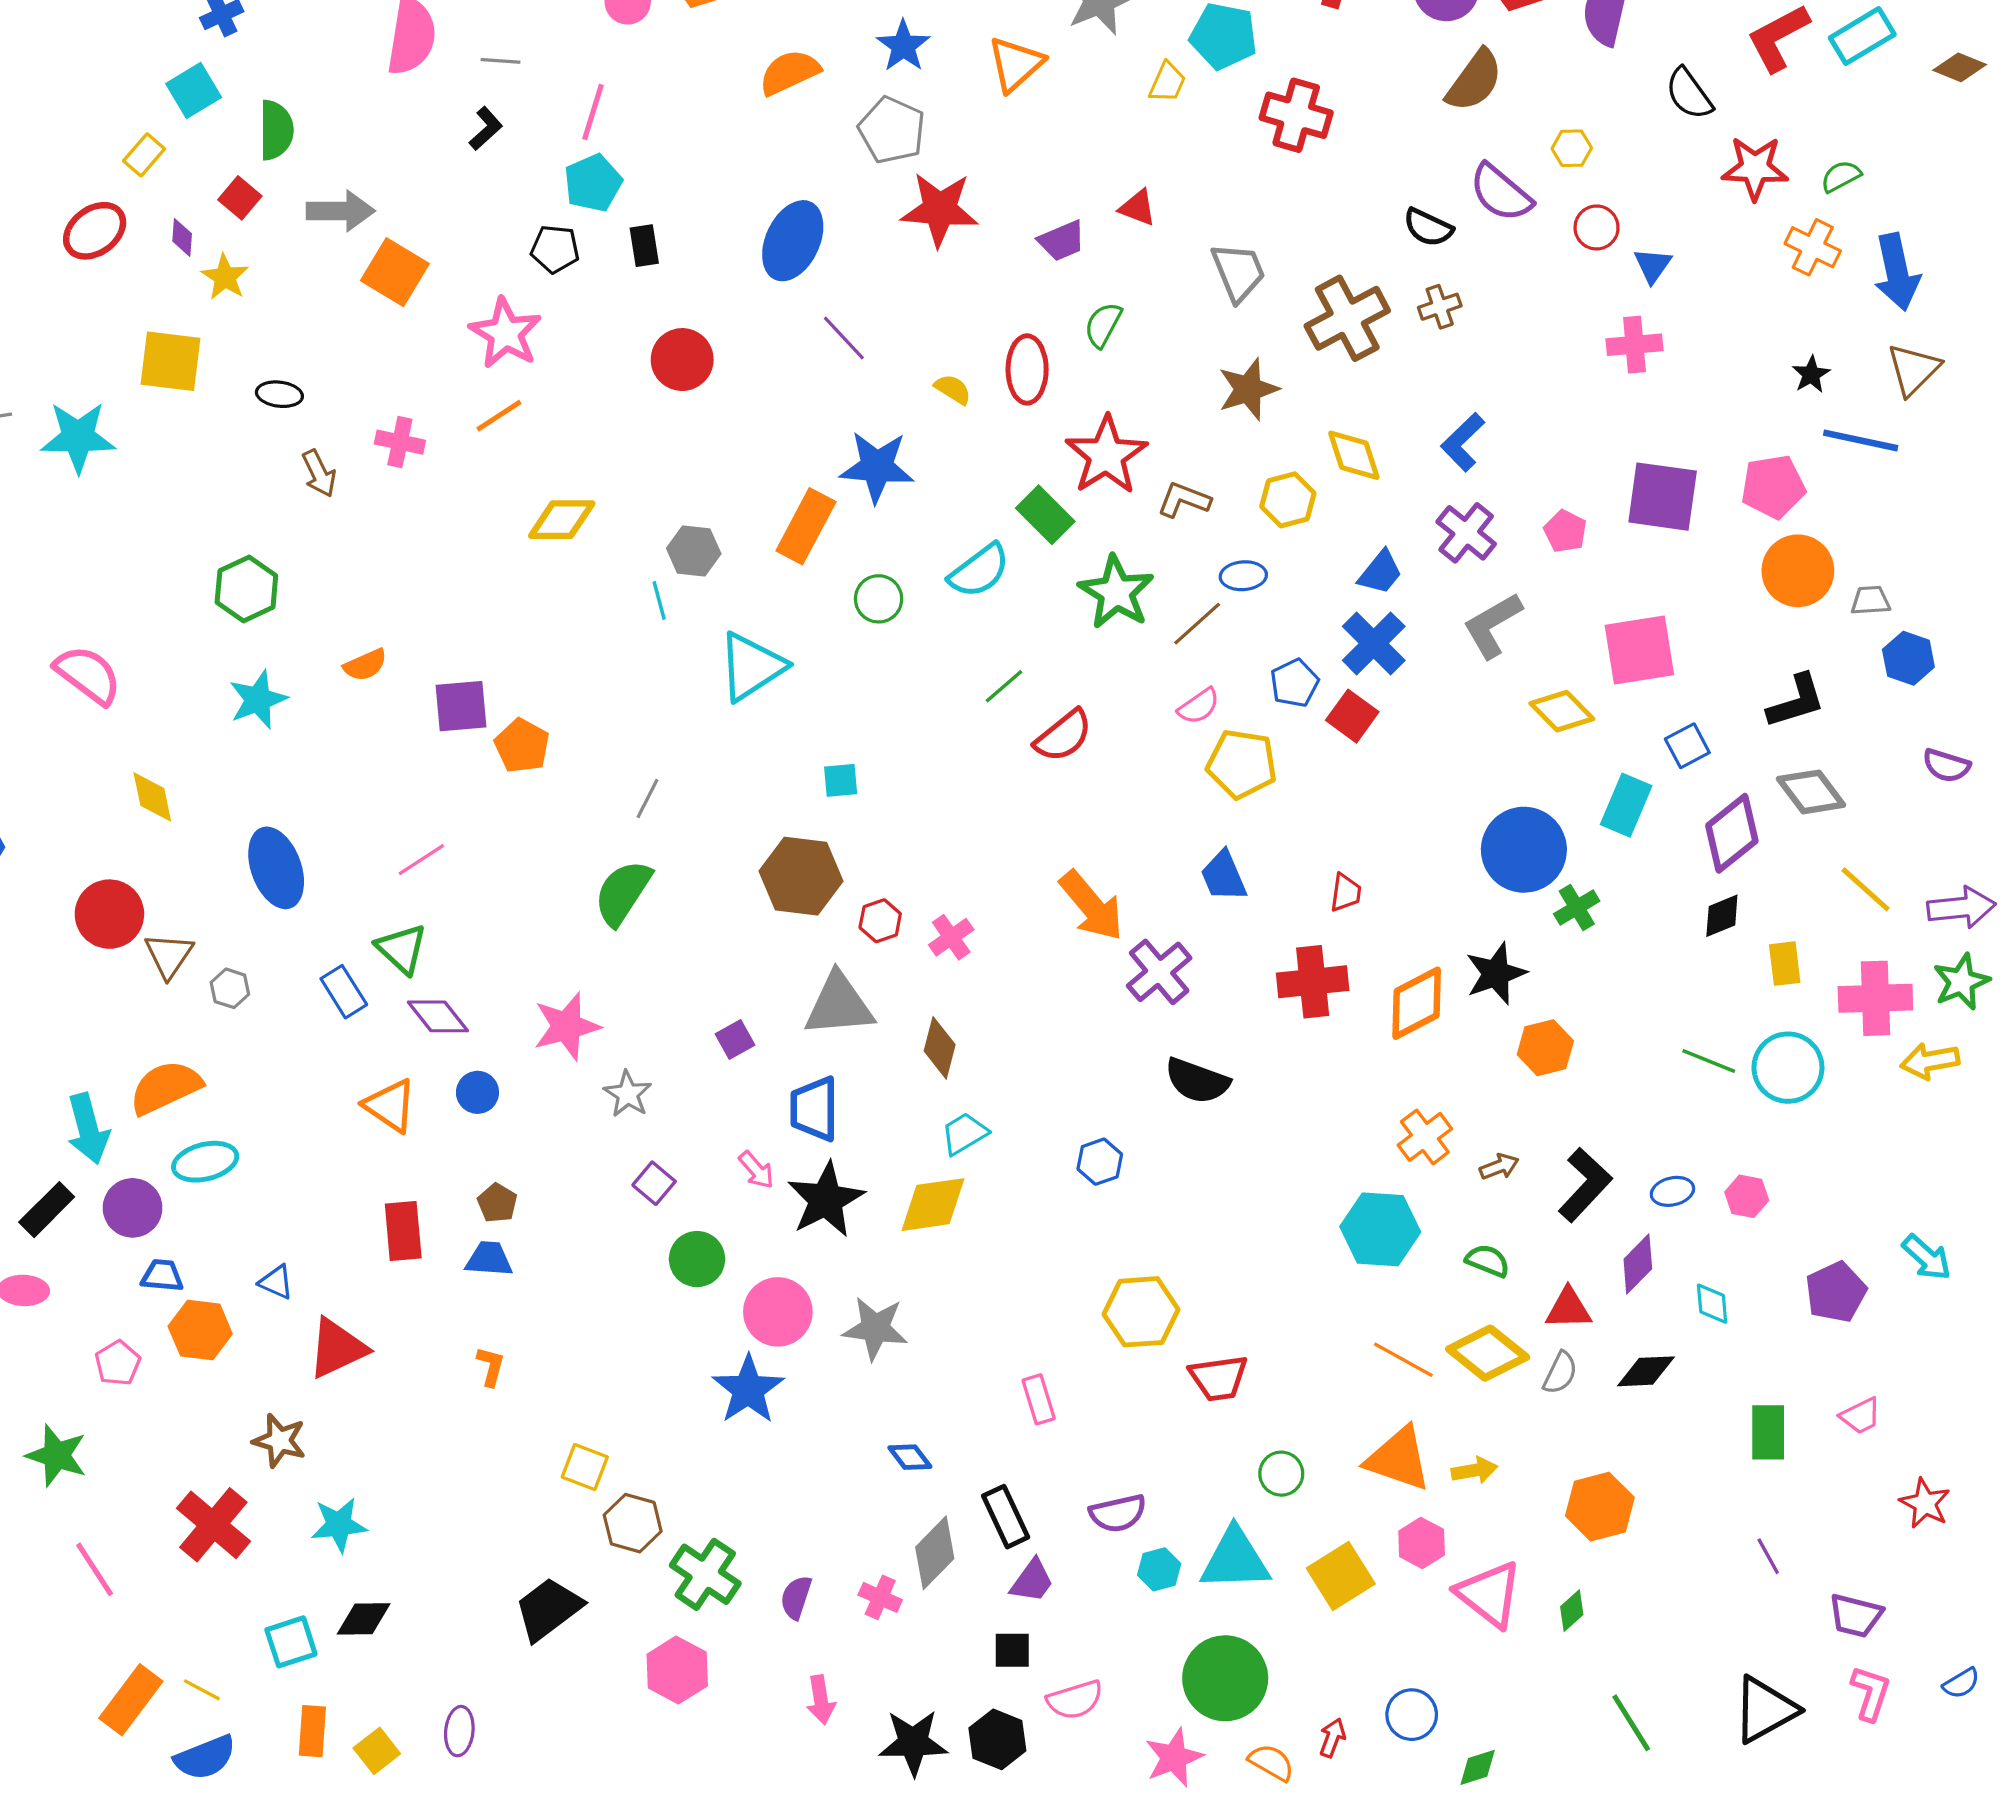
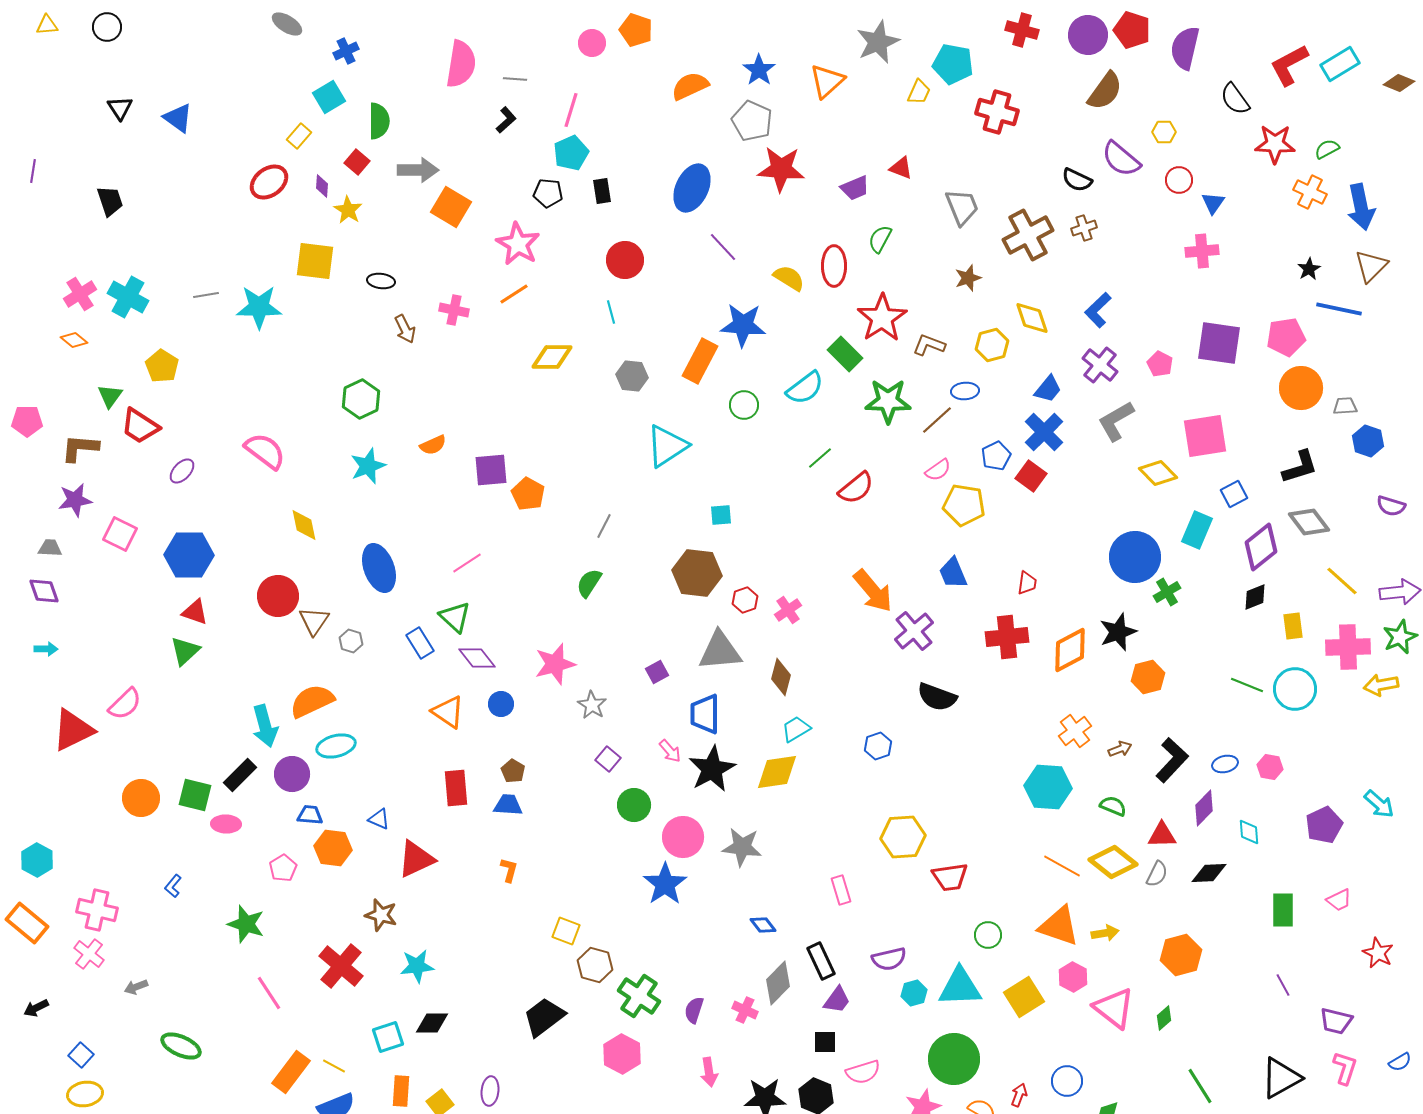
yellow semicircle: (953, 389) -> (789, 278), size x1.4
brown star: (1248, 389) -> (968, 278), size x0.7
green star: (1116, 592) -> (888, 401), turned -30
cyan line: (659, 601) -> (611, 312), moved
green semicircle: (623, 893) -> (589, 583), size x0.7

